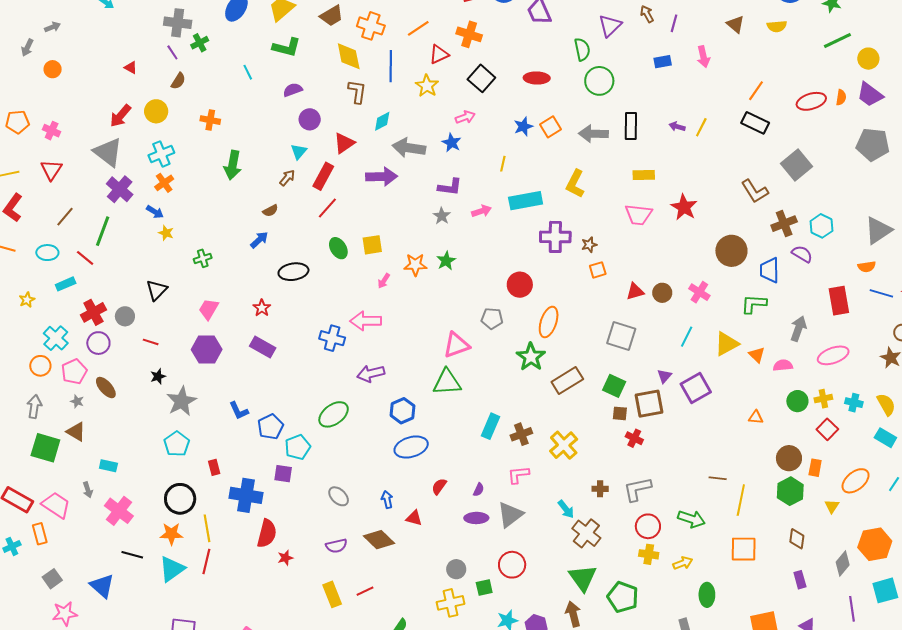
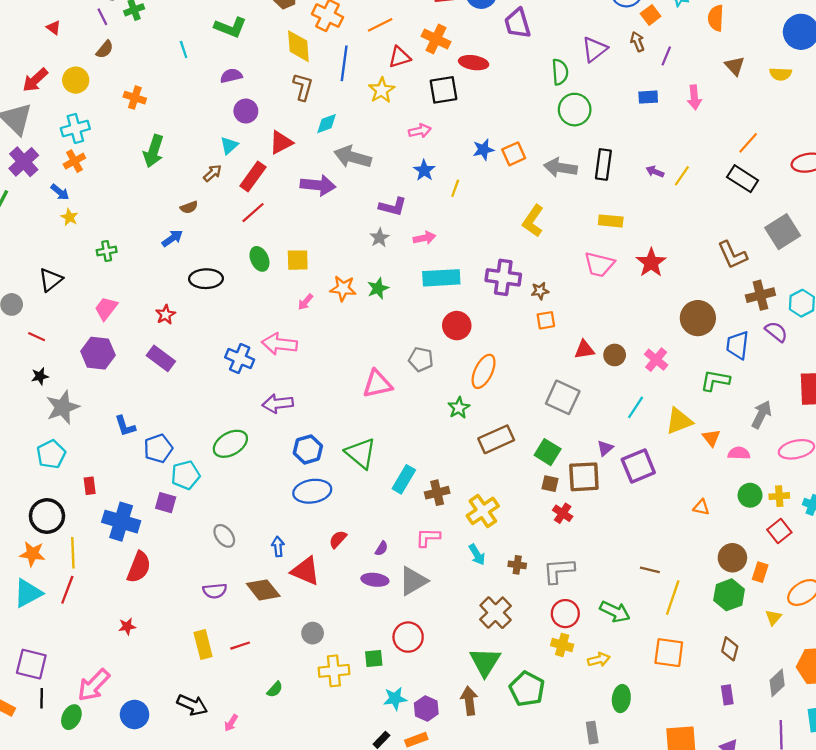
black square: (481, 78) -> (443, 90), turned 32
red ellipse: (537, 78) -> (474, 63), moved
blue star: (452, 143) -> (424, 170), moved
cyan rectangle: (526, 201) -> (441, 278), moved
green star: (531, 357) -> (459, 408), size x0.7
green triangle: (447, 382) -> (361, 453), moved, turned 36
cyan arrow: (566, 509) -> (477, 555), moved
red triangle: (414, 518) -> (305, 571), size x1.6
red star: (285, 558) -> (127, 626), moved
gray circle: (456, 569) -> (313, 633), moved

